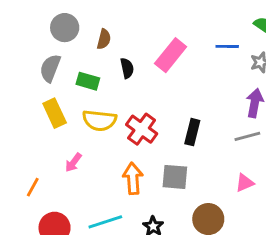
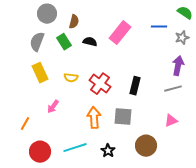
black semicircle: (127, 68) -> (90, 42), turned -64
green rectangle: (88, 81) -> (64, 42), moved, turned 42
yellow semicircle: (99, 120) -> (71, 78), size x0.6

